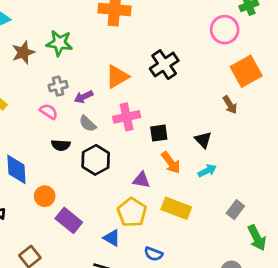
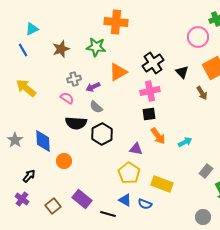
green star: (59, 43) -> (96, 47), moved
brown star: (23, 52) -> (61, 49), moved
pink cross: (127, 117) -> (150, 91), moved
black triangle: (203, 140) -> (182, 72), moved
black semicircle: (61, 145) -> (76, 123), size x1.5
yellow rectangle: (176, 208) -> (162, 184), moved
purple rectangle: (69, 220) -> (82, 199), moved
blue triangle: (112, 238) -> (125, 200), moved

